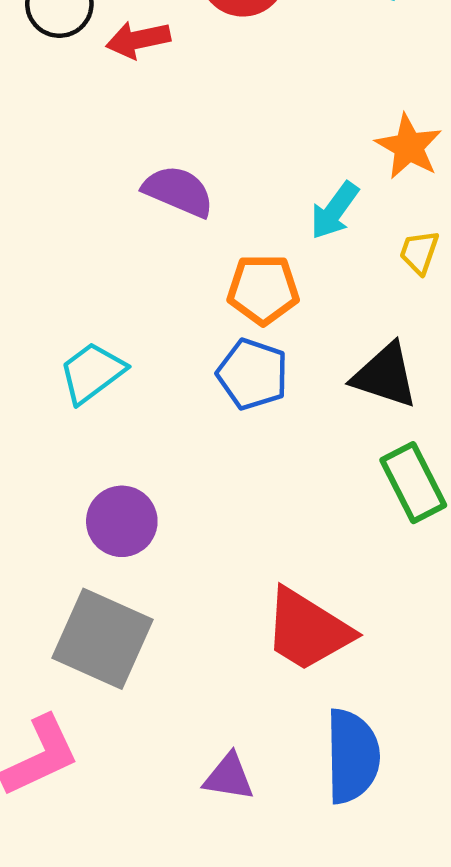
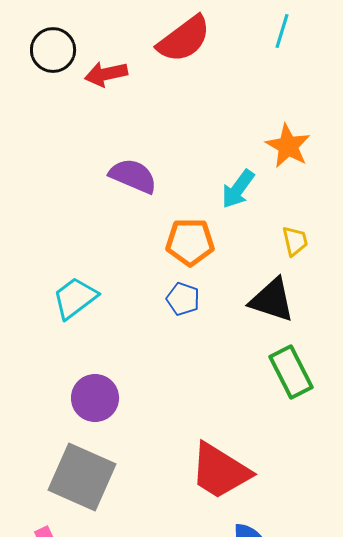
yellow trapezoid: (419, 252) -> (295, 241), moved, turned 148
blue pentagon: (253, 374) -> (183, 299), size x0.7

